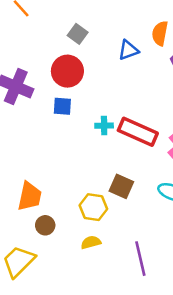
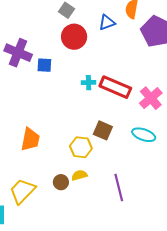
red circle: (67, 71) -> (74, 37), moved
blue square: (62, 106) -> (44, 65), moved
brown circle: (45, 225) -> (61, 182), moved

